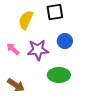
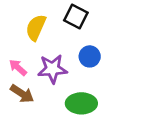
black square: (55, 12) -> (76, 16), turned 36
brown arrow: (16, 85) -> (22, 94), moved

